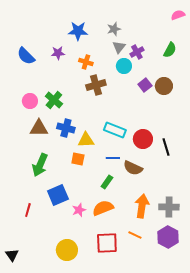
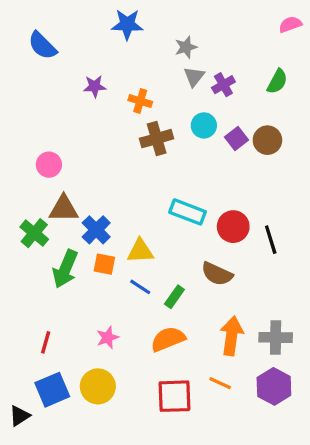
blue star: (78, 31) -> (127, 24), moved
blue semicircle: (26, 56) -> (42, 46), moved
cyan circle: (124, 66) -> (204, 125), moved
green cross: (54, 100) -> (34, 233), moved
blue cross: (66, 128) -> (96, 230), moved, turned 30
yellow triangle: (86, 140) -> (140, 251), moved
blue line: (113, 158) -> (140, 287), moved, turned 32
orange square: (78, 159) -> (104, 264), moved
blue square: (58, 195) -> (52, 390), moved
pink star: (79, 210) -> (108, 337), moved
yellow circle: (67, 250) -> (98, 386), moved
black triangle: (12, 255) -> (20, 416), turned 32

